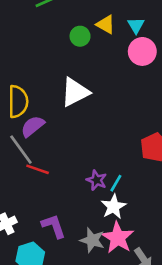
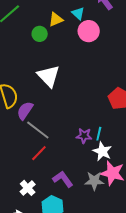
yellow triangle: (106, 24) -> (56, 20), turned -35
white triangle: (75, 92) -> (48, 76), turned -30
gray line: (21, 150) -> (38, 130), moved
red line: (38, 169) -> (39, 153), moved, turned -48

